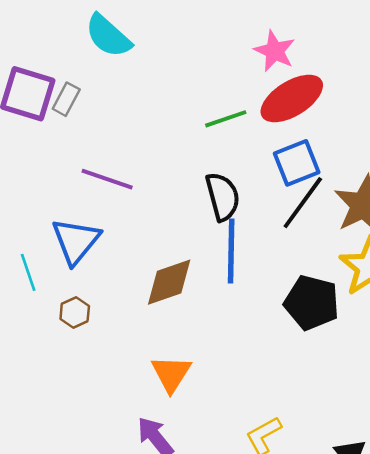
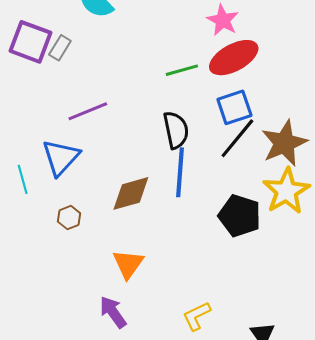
purple line: (107, 179) -> (88, 111), turned -45
brown hexagon: (75, 313) -> (69, 218), moved

